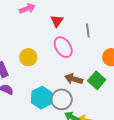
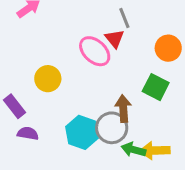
red triangle: (57, 21) -> (114, 39), moved
brown arrow: (74, 79) -> (123, 109), moved, turned 84

